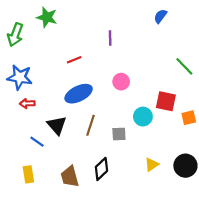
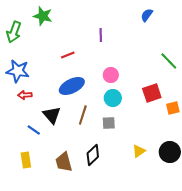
red square: (166, 101) -> (152, 93), turned -30
cyan circle: (143, 117) -> (113, 98), moved

